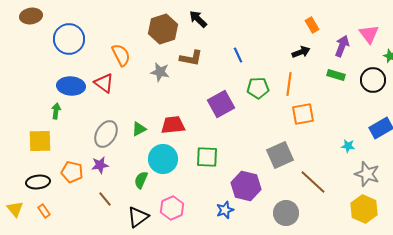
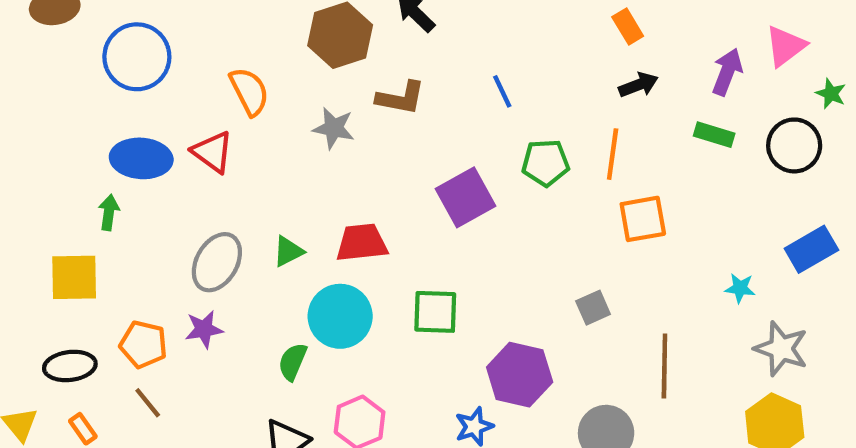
orange rectangle: (312, 25) -> (628, 27), moved
pink triangle: (369, 34) -> (785, 46), turned 30
gray square: (280, 155) -> (593, 308), size x0.6
brown line: (313, 182) -> (664, 366), turned 48
brown line: (105, 199) -> (148, 403), moved

